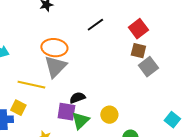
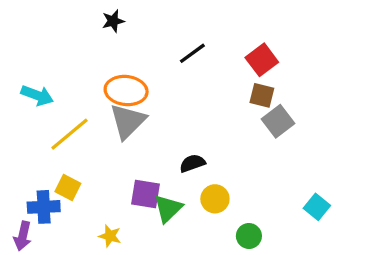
yellow line: (31, 85) -> (70, 134), moved, turned -52
black semicircle: (77, 98) -> (192, 163), moved

